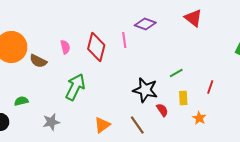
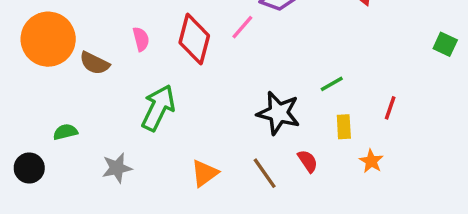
pink line: (124, 40) -> (242, 27), turned 49
red semicircle: (162, 110) -> (308, 161), moved

